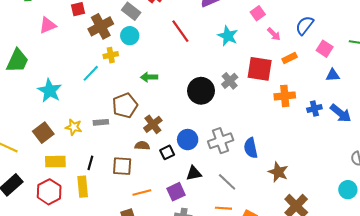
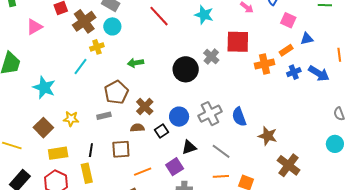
pink square: (325, 49) -> (288, 20), moved
orange rectangle: (290, 58) -> (286, 50), moved
gray rectangle: (101, 122) -> (104, 116), moved

